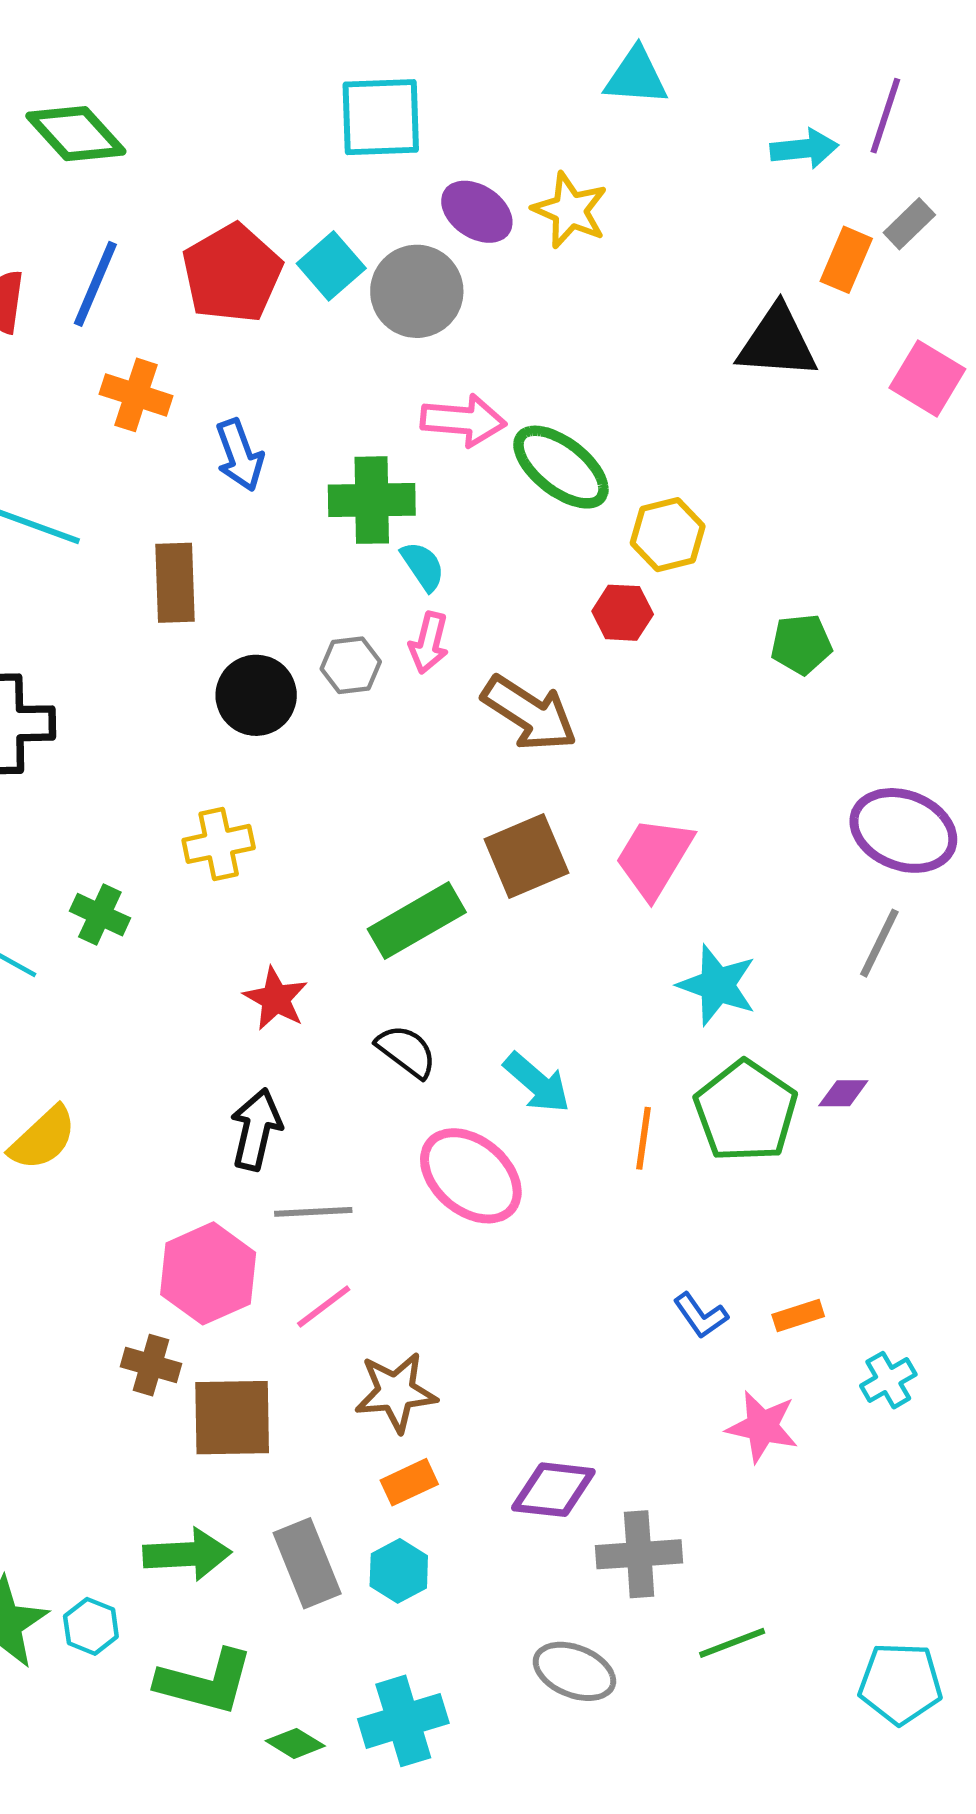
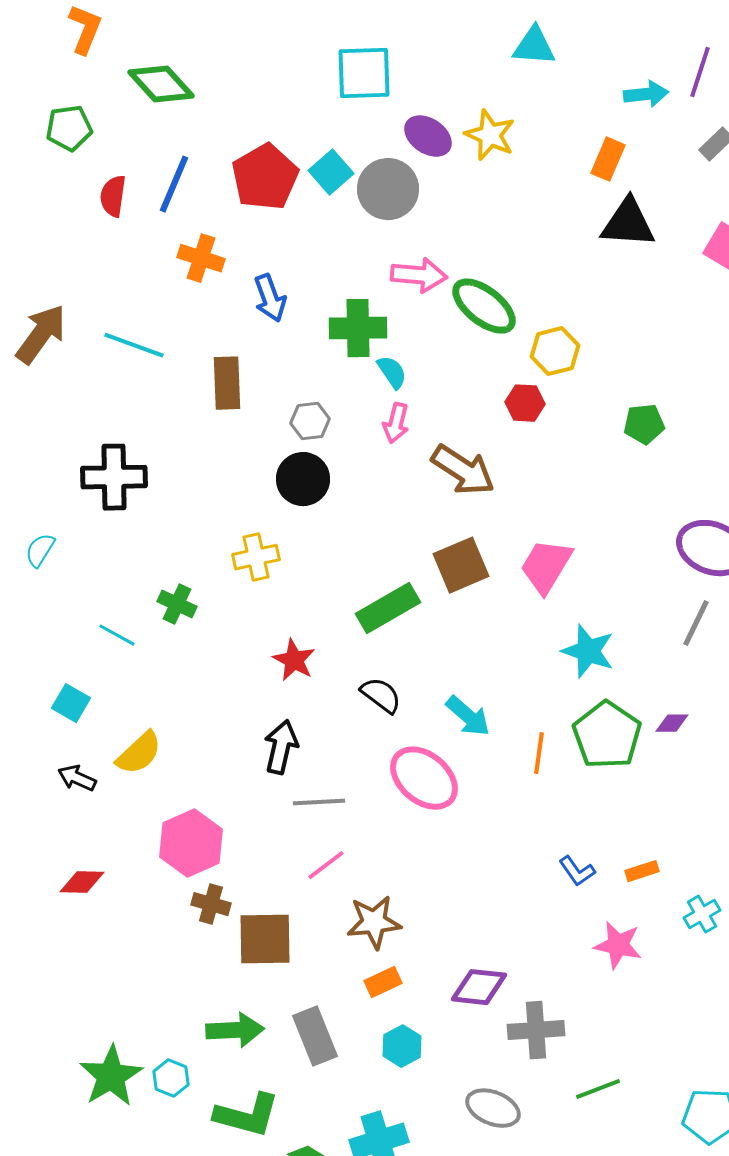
orange rectangle: (846, 260) -> (608, 159), moved
gray hexagon: (351, 665) -> (310, 421), moved
black circle: (256, 695) -> (303, 479), moved
pink hexagon: (208, 1273) -> (191, 843), moved
cyan hexagon: (399, 1571) -> (402, 1046), moved

